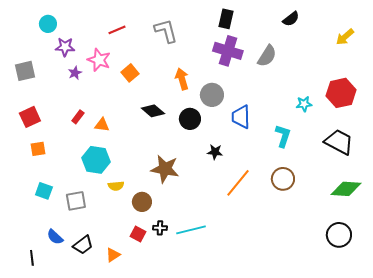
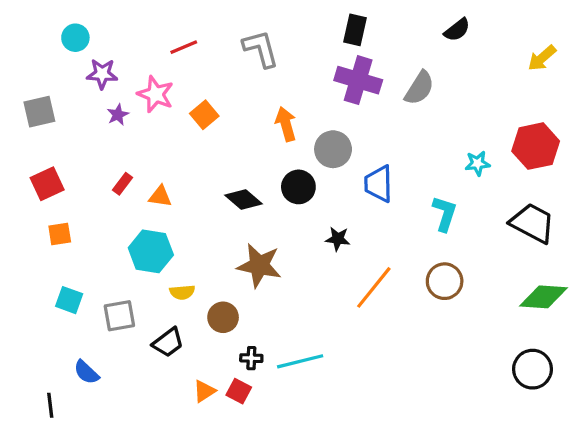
black diamond: (153, 111) -> (243, 199), moved
red square: (138, 234) -> (239, 391), moved
black trapezoid: (83, 245) -> (168, 342), moved
orange triangle: (113, 255) -> (204, 391), moved

